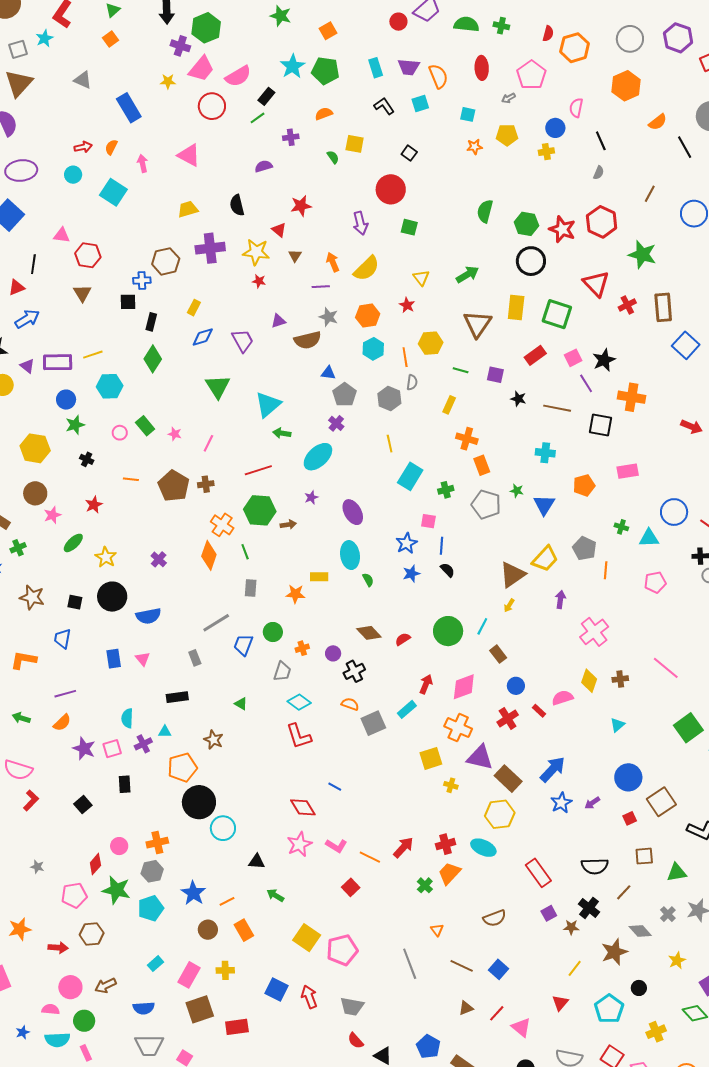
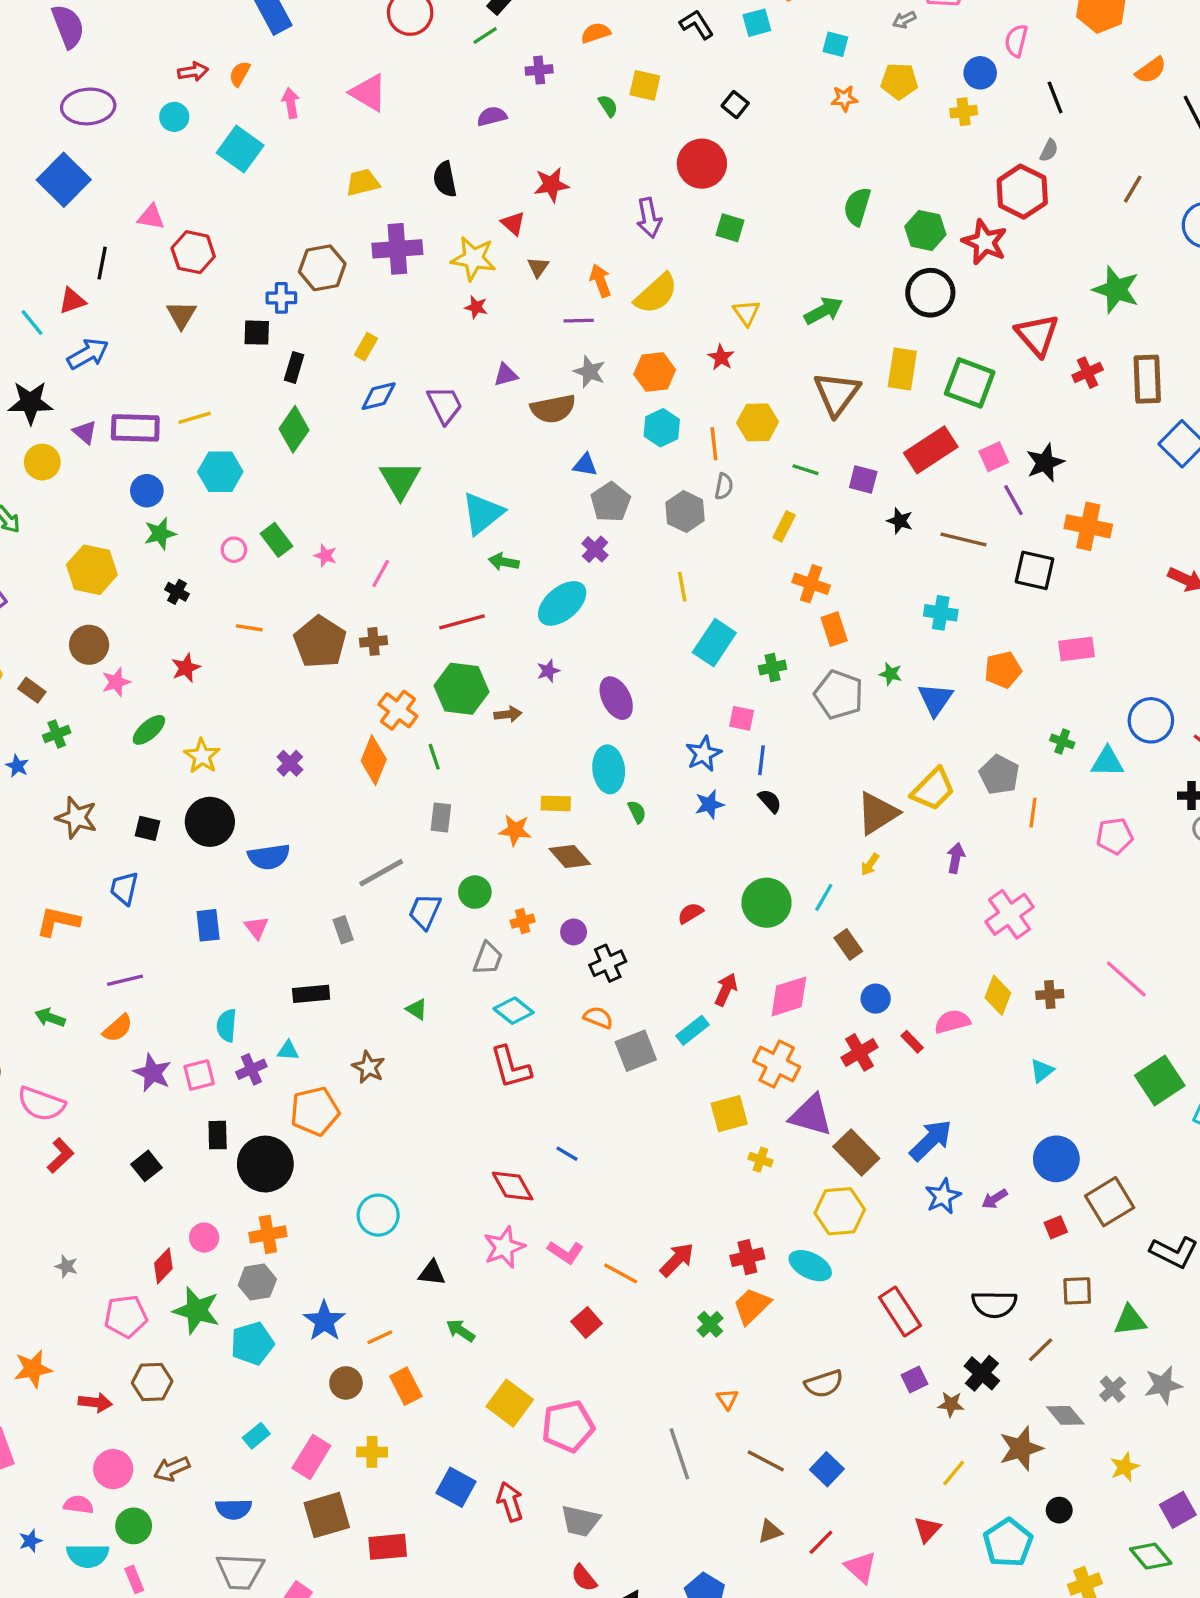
red hexagon: (602, 222) -> (1022, 192), moved
red rectangle: (535, 355) -> (931, 450), size x1.4
brown diamond: (369, 633) -> (570, 856), moved
black circle: (199, 802) -> (265, 1164), moved

